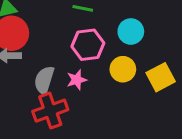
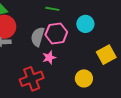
yellow circle: (123, 69) -> (84, 78), moved
gray semicircle: (44, 80) -> (38, 37), moved

